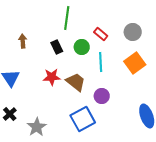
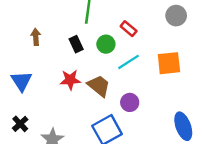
gray circle: (133, 32) -> (176, 16), moved
cyan line: (101, 62) -> (129, 62), turned 60
orange square: (135, 63) -> (169, 63), turned 30

